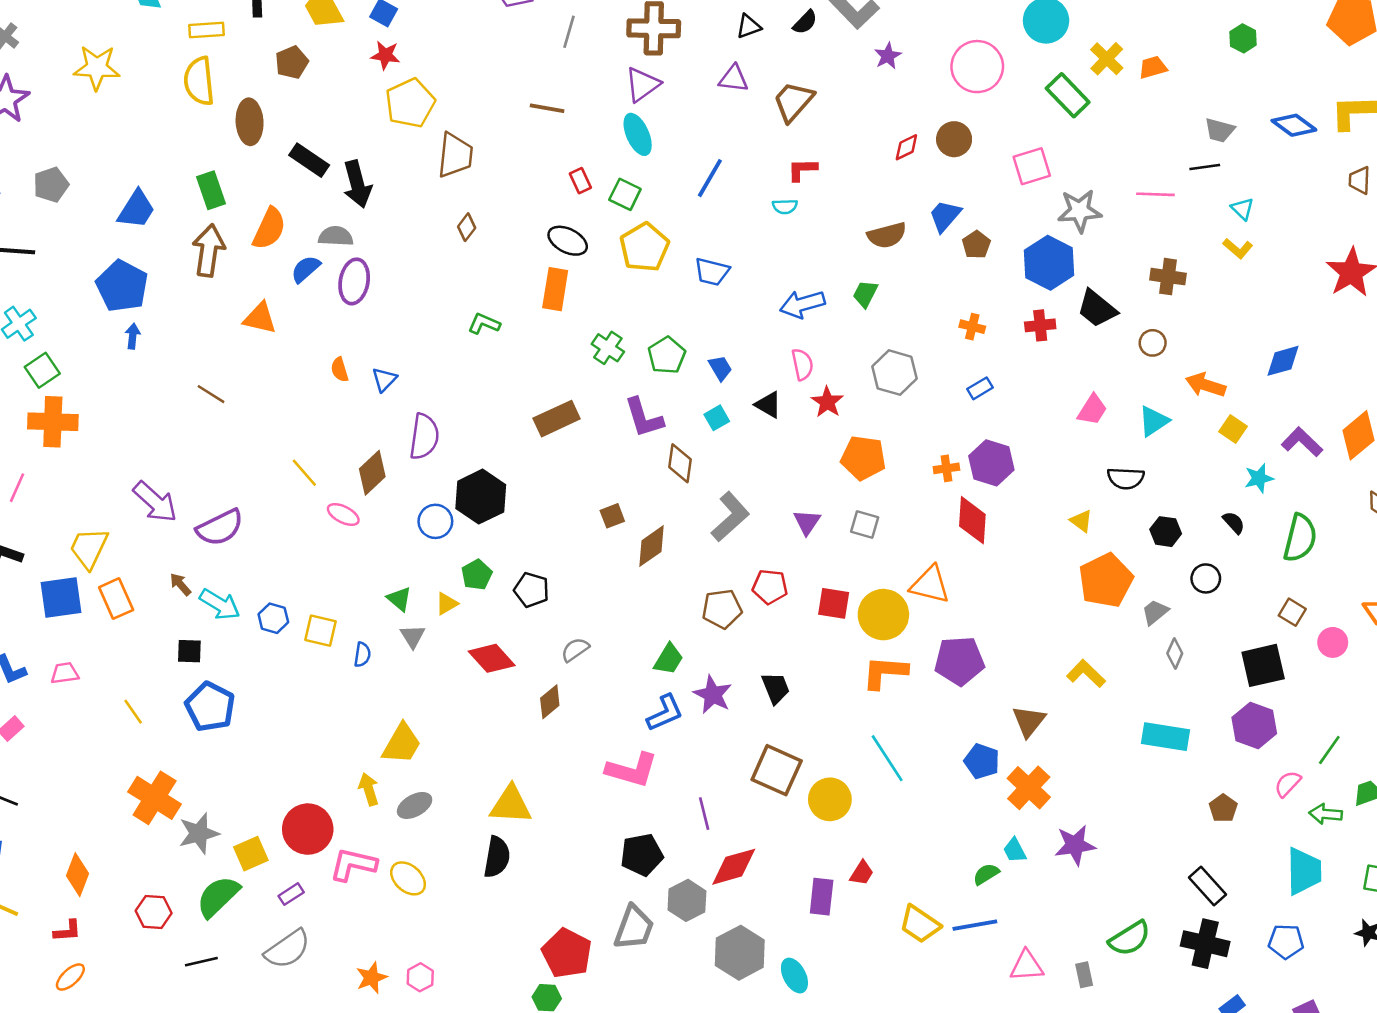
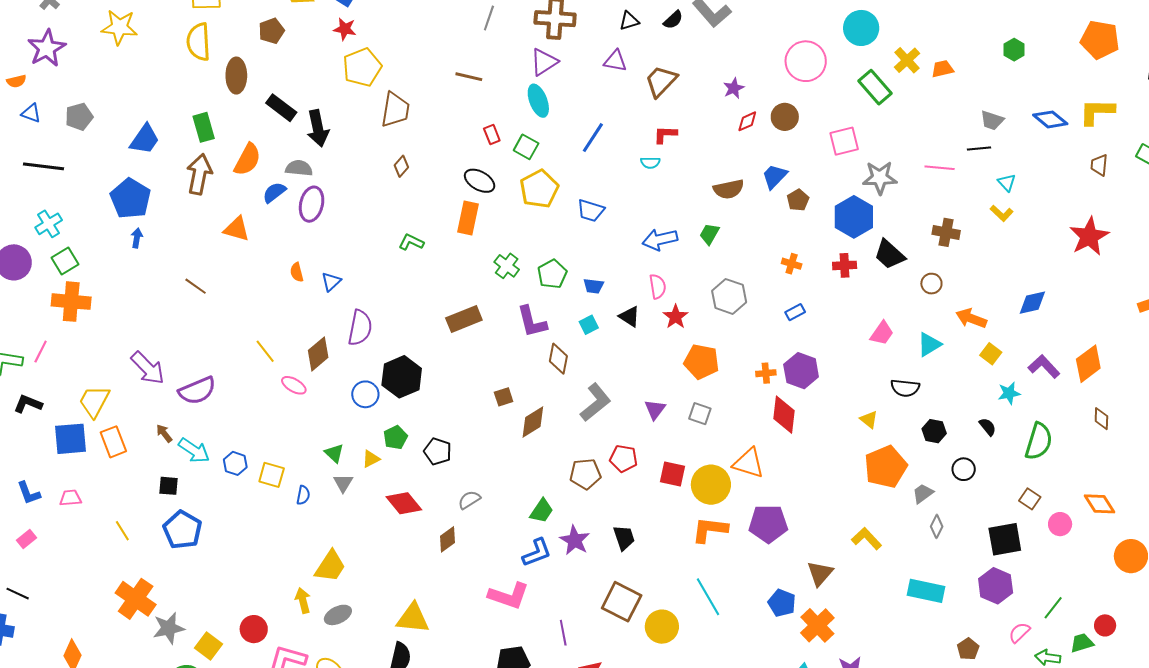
purple star: (888, 56) -> (734, 88), moved
blue trapezoid: (720, 368) -> (593, 286), turned 125
red circle: (308, 829) -> (254, 629), size x0.7
yellow square: (251, 854) -> (208, 646), turned -32

